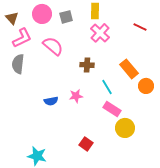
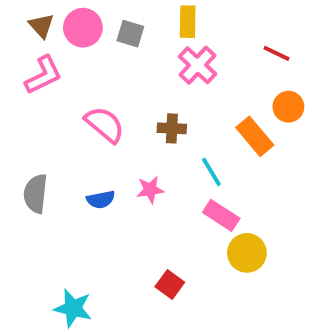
gray square: (66, 17) -> (130, 34), turned 32
brown triangle: (12, 18) -> (41, 26), moved
pink semicircle: (53, 46) -> (105, 124), moved
gray semicircle: (18, 64) -> (36, 194), moved
orange circle: (146, 86) -> (288, 107), moved

